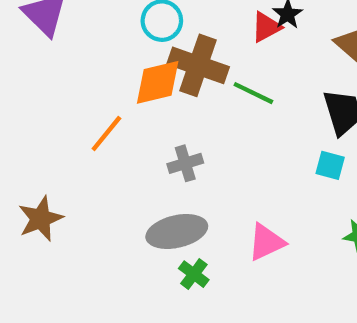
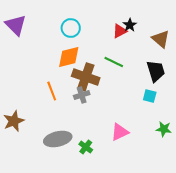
brown cross: (198, 65) -> (86, 77), moved
orange line: (106, 134) -> (52, 91), moved, turned -60
gray ellipse: (177, 231) -> (58, 139), moved

